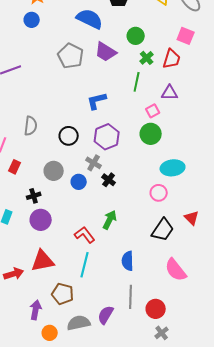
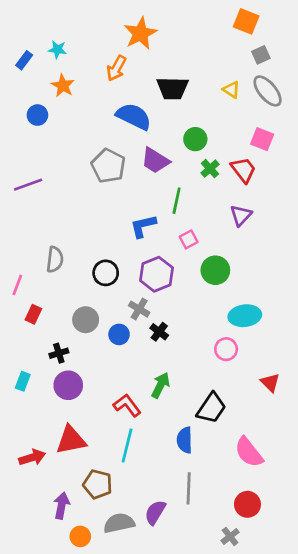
blue circle: (32, 20) -> (37, 115), moved
red trapezoid: (172, 59) -> (243, 170), turned -55
green line: (137, 82) -> (177, 201), moved
purple triangle: (170, 93) -> (241, 215), turned -48
pink square: (153, 111) -> (189, 239), moved
black trapezoid: (163, 230) -> (211, 408), moved
red circle: (156, 309) -> (247, 504), moved

